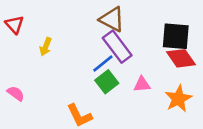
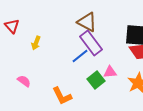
green square: (107, 82) -> (96, 80), moved
pink semicircle: (16, 93) -> (24, 81), moved

